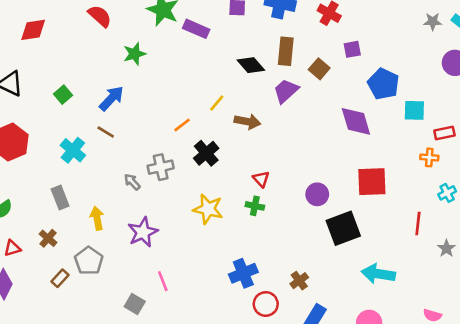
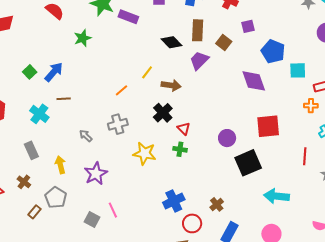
blue arrow: (111, 98) -> (54, 72), moved
brown line: (106, 132) -> (64, 99), turned -32
black cross: (206, 153) -> (163, 113), moved
gray cross: (161, 167) -> (118, 124), moved
gray square: (135, 304) -> (92, 219), moved

